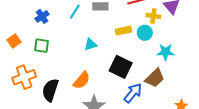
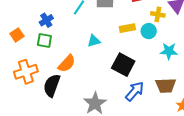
blue cross: (42, 16) -> (46, 20), moved
brown trapezoid: (155, 78) -> (166, 86), moved, turned 40
orange semicircle: (82, 80) -> (67, 64), moved

